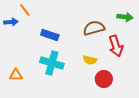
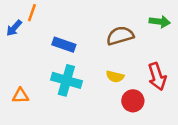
orange line: (25, 10) -> (32, 13), turned 56
blue arrow: (11, 22) -> (14, 28), turned 136
red arrow: (116, 46) -> (157, 77), moved

